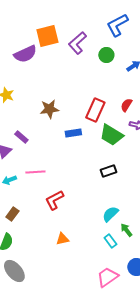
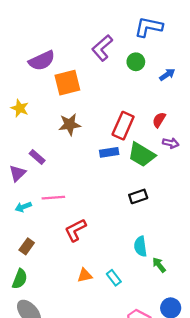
blue L-shape: (117, 25) -> (149, 27), turned 40
orange square: (47, 36) -> (67, 83), moved
blue rectangle: (73, 133) -> (109, 152), moved
cyan semicircle: (110, 214) -> (140, 246), turned -54
cyan rectangle: (110, 241) -> (114, 278), moved

